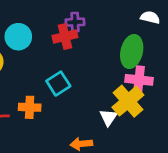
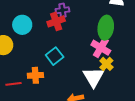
pink cross: (139, 80) -> (101, 48), moved, turned 30
yellow cross: (128, 101) -> (106, 64), size x0.6
white triangle: (108, 117) -> (93, 77), size x1.6

